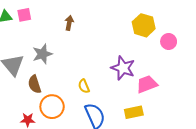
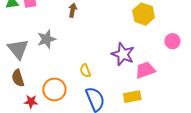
pink circle: (169, 41) -> (172, 41), moved
brown semicircle: (35, 84) -> (18, 78), moved

